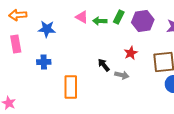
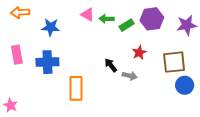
green rectangle: (119, 17) -> (127, 25), moved, turned 32
pink rectangle: (16, 44) -> (17, 55), moved
blue cross: (44, 62) -> (47, 62), size x1.5

